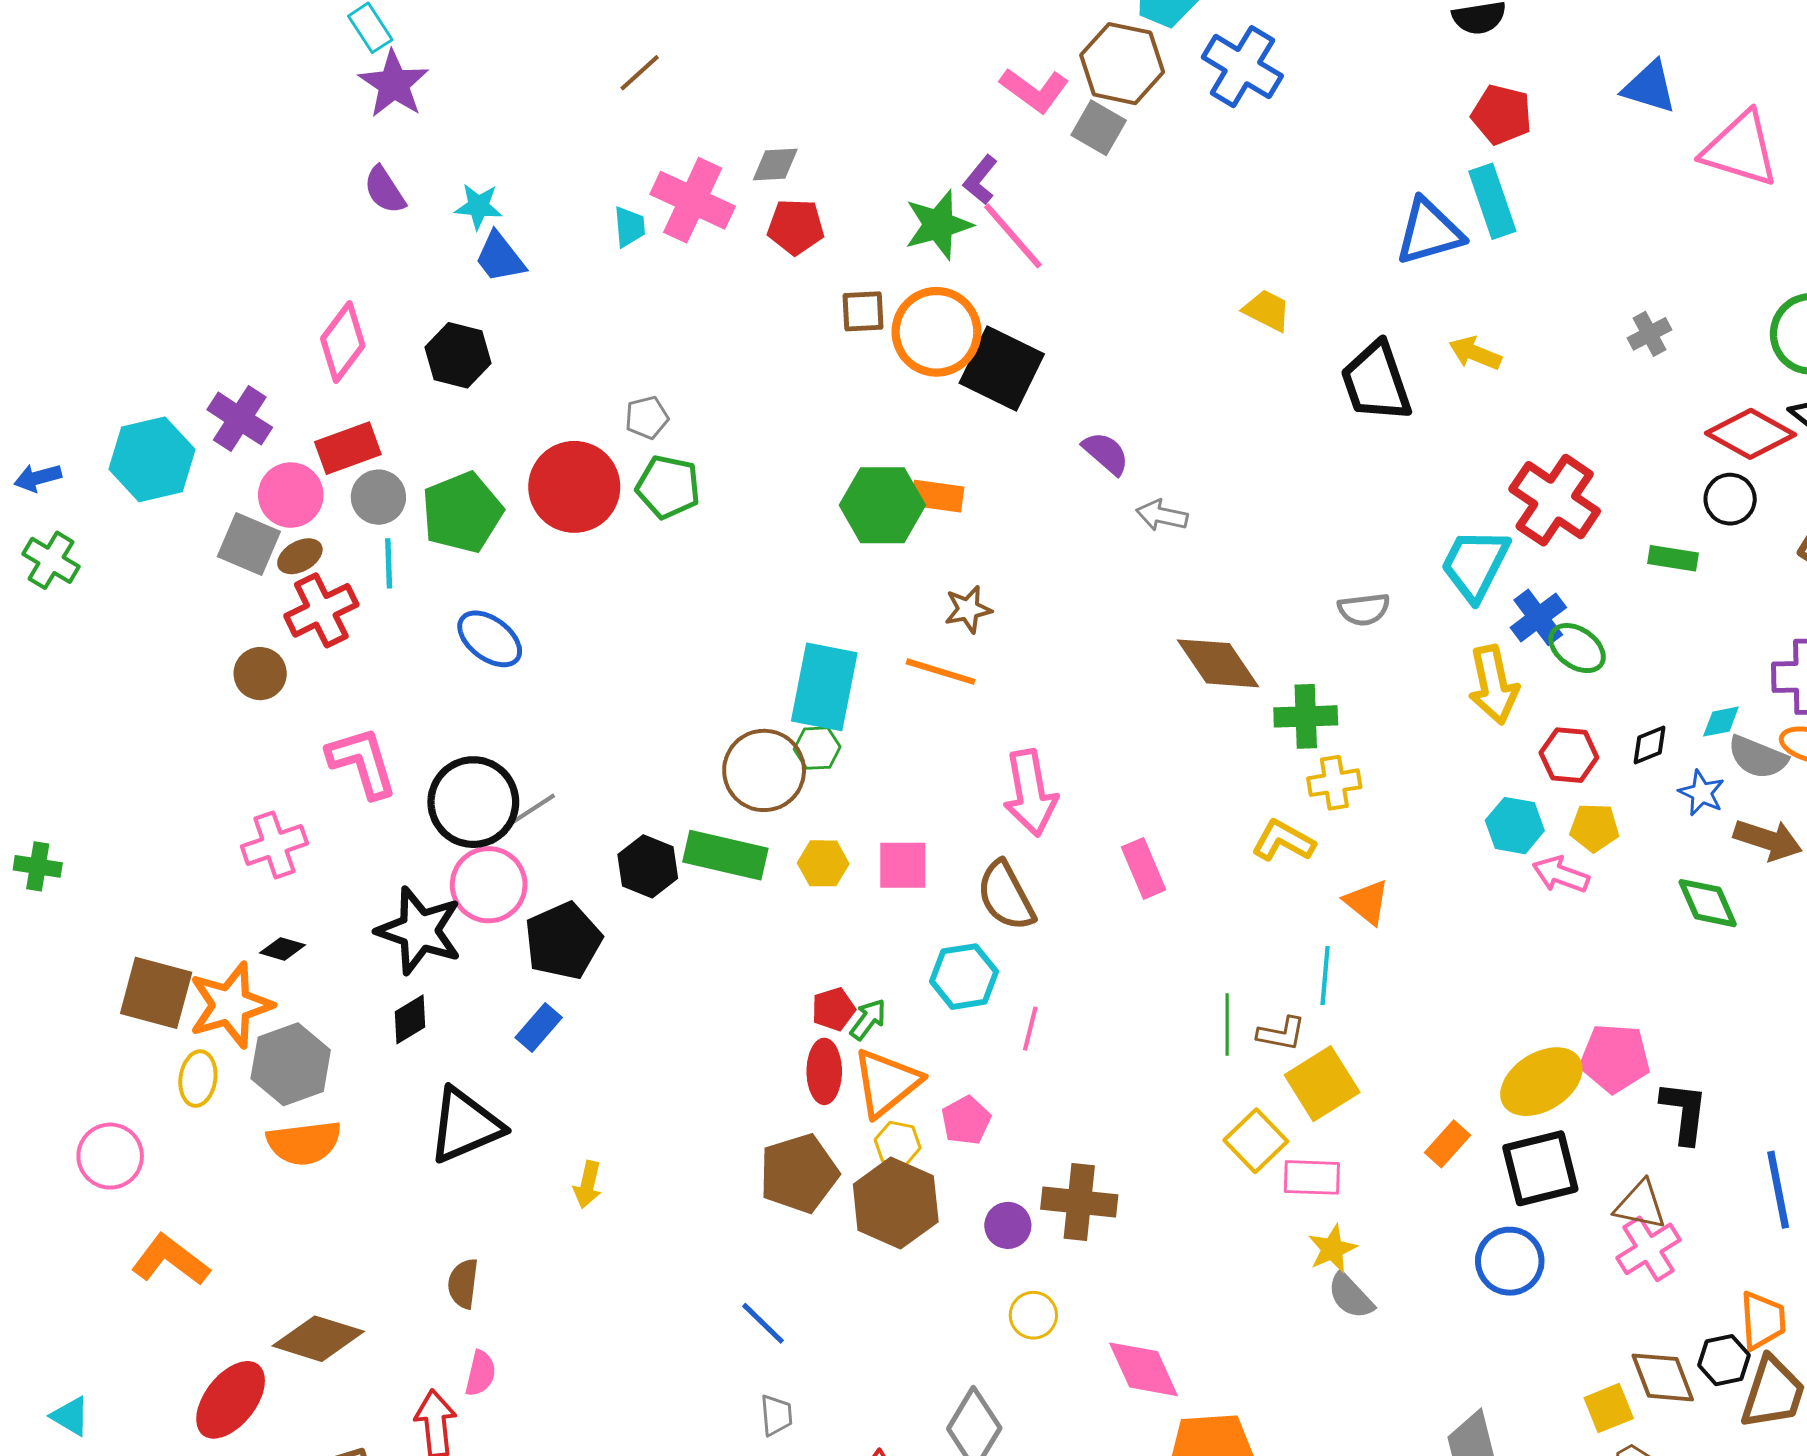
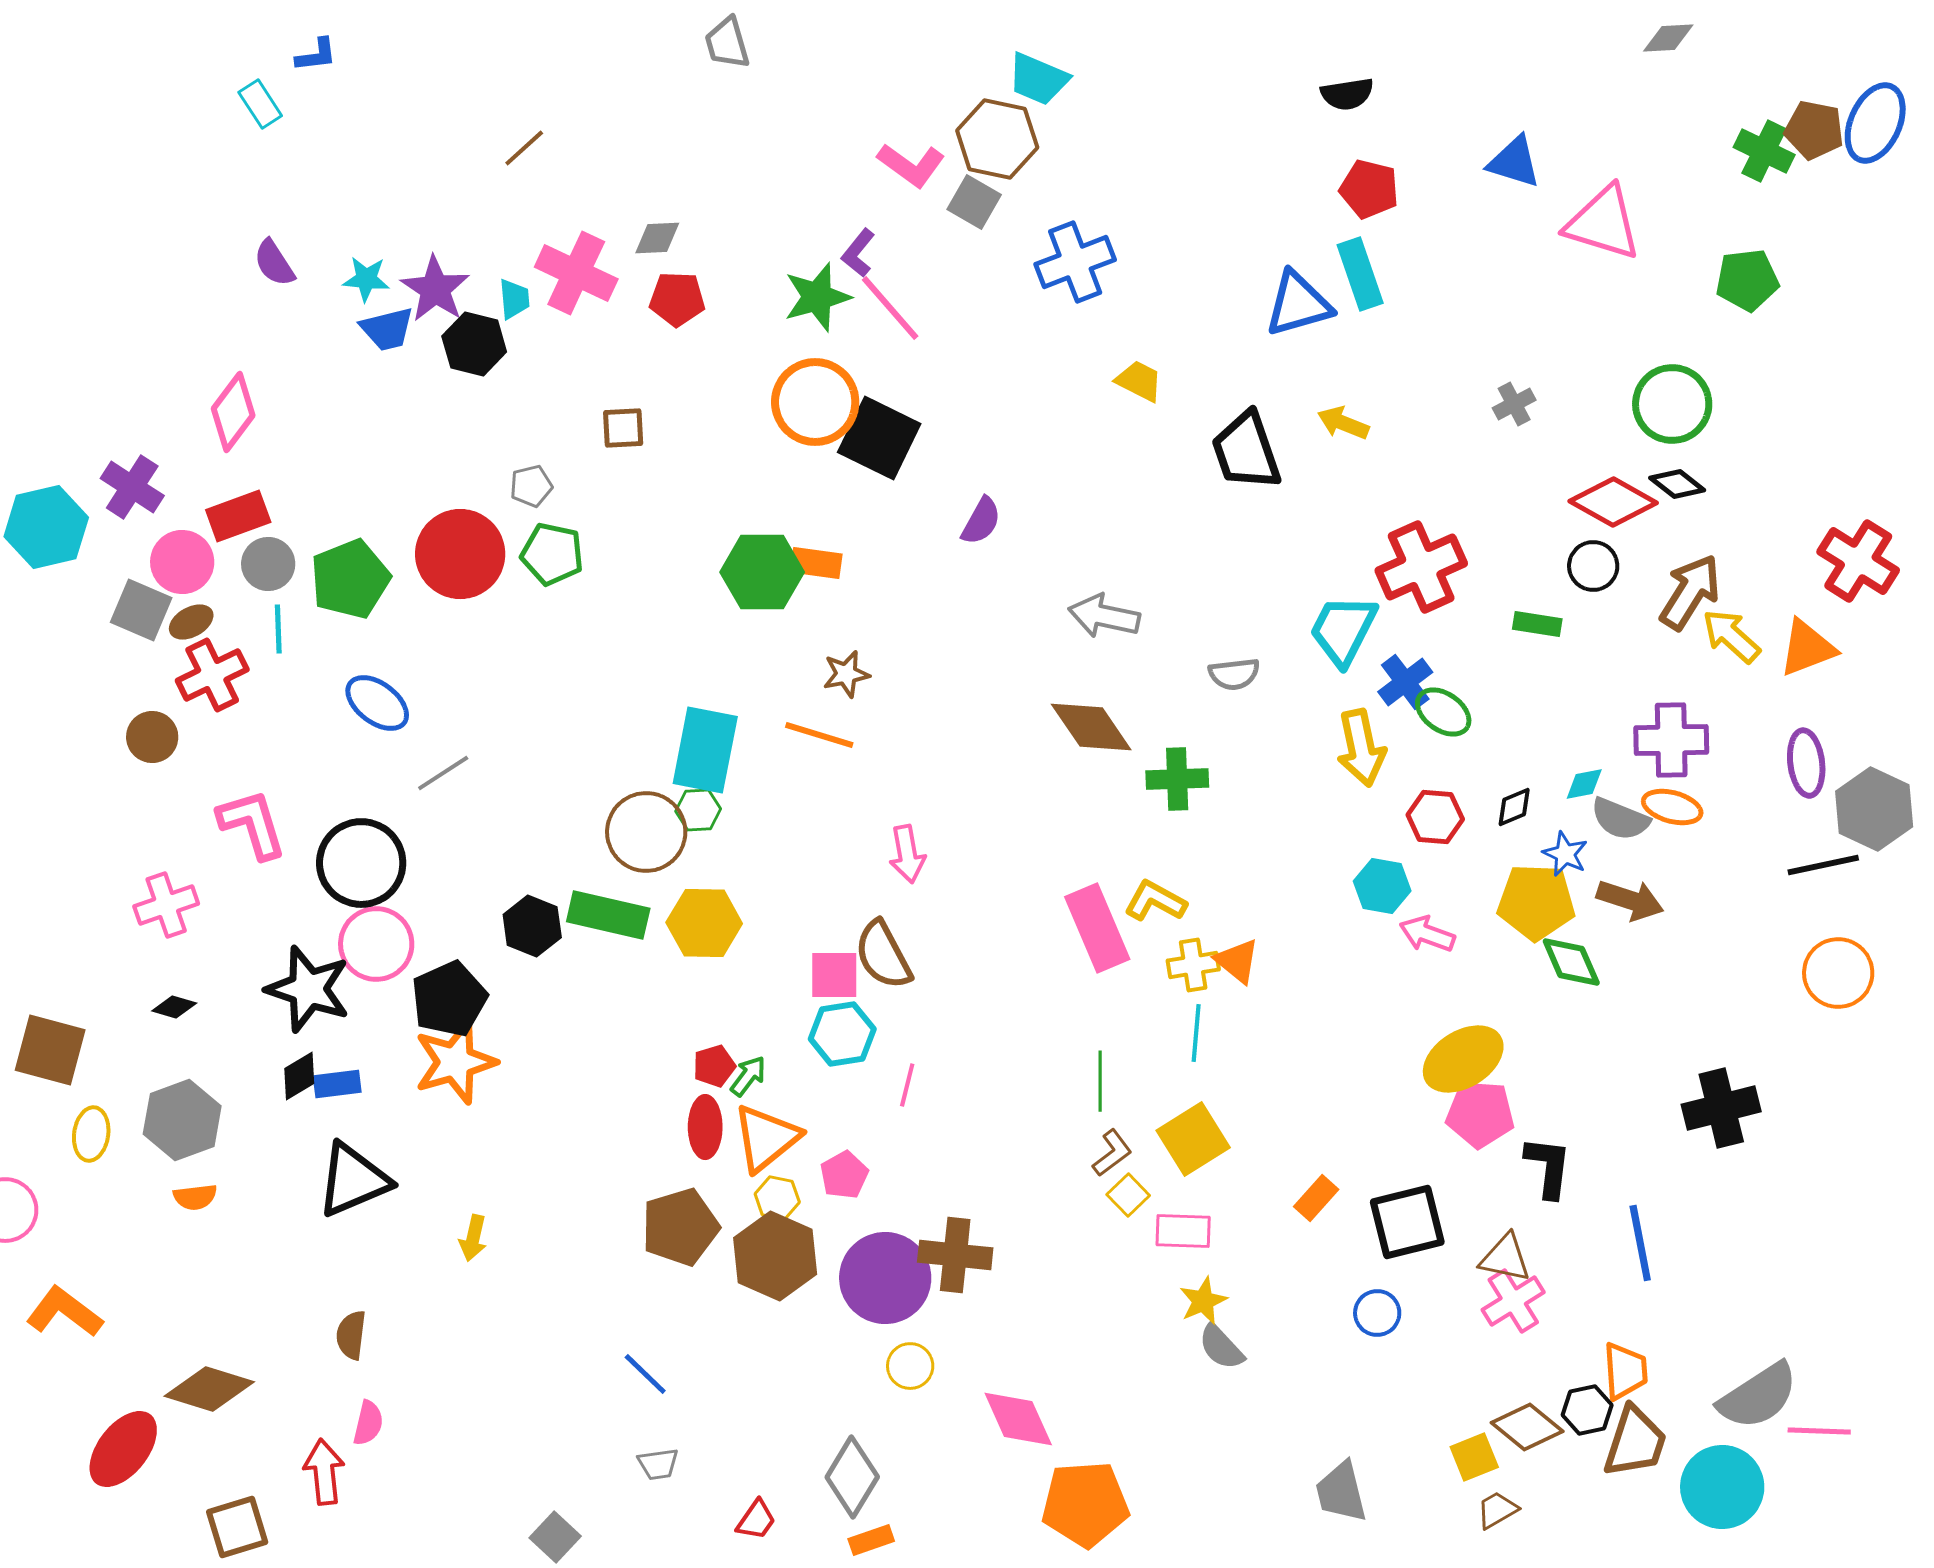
blue cross: (1242, 67) -> (1075, 262), moved, turned 38
purple star: (394, 84) -> (435, 289), moved
blue trapezoid: (500, 257) -> (387, 329), turned -66
brown square: (863, 311) -> (623, 428), moved
black hexagon: (458, 355) -> (474, 344), moved
purple semicircle: (1106, 453) -> (981, 521), turned 78
red cross: (1555, 500) -> (1421, 567), turned 32
gray arrow: (1162, 515) -> (1104, 616), moved, size x1.4
yellow cross: (1334, 783) -> (1193, 965), moved
pink arrow: (1030, 793) -> (907, 854), size x0.7
gray line: (529, 811) -> (443, 773), moved
yellow pentagon: (1594, 828) -> (1536, 902), moved, size x1.6
yellow hexagon: (823, 863) -> (704, 923), size x1.5
pink square: (903, 865) -> (834, 975), moved
pink rectangle: (1144, 868) -> (1097, 928), moved, size x1.5
orange star: (231, 1005) -> (455, 1062), moved
blue rectangle: (539, 1028) -> (337, 1084), moved, turned 42
brown L-shape: (1281, 1034) -> (1112, 1153), moved, turned -48
yellow ellipse: (1541, 1082) -> (1463, 1059), moved
yellow square: (1256, 1141) -> (1128, 1195), size x0.7
orange semicircle: (304, 1143) -> (195, 1197), size x0.6
purple circle: (1008, 1225) -> (885, 1278), size x2.0
blue circle: (1510, 1261) -> (1377, 1313), size x0.7
brown diamond: (1663, 1377) -> (1527, 1427), turned -30
gray trapezoid: (776, 1415) -> (658, 1464), turned 87

